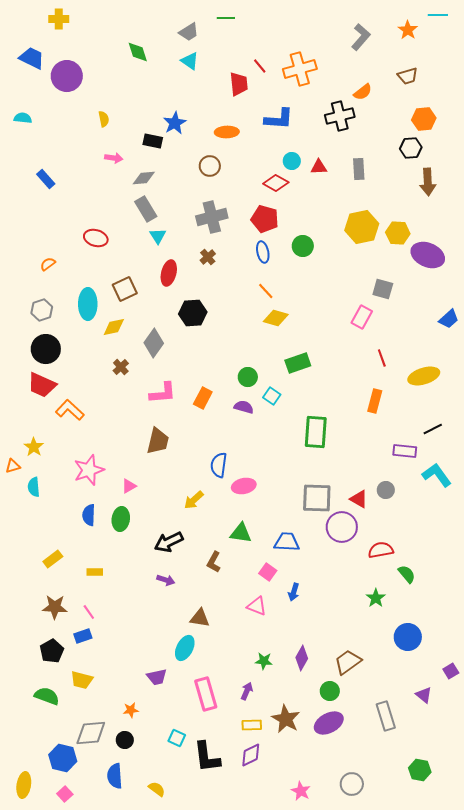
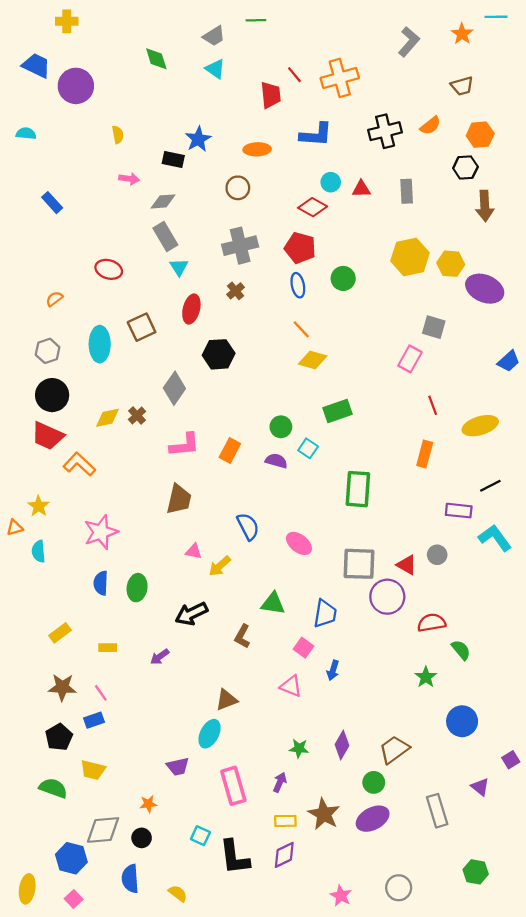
orange semicircle: (363, 92) -> (430, 126), moved
yellow diamond: (114, 327) -> (108, 418), moved
blue semicircle: (219, 465) -> (248, 526), turned 145
pink triangle: (129, 486) -> (194, 551), moved, turned 42
pink ellipse: (244, 486) -> (299, 543), moved, turned 50
blue trapezoid: (287, 542) -> (325, 614), turned 96
purple arrow: (166, 580) -> (160, 657), moved, turned 126
brown triangle: (200, 618) -> (226, 700), turned -30

